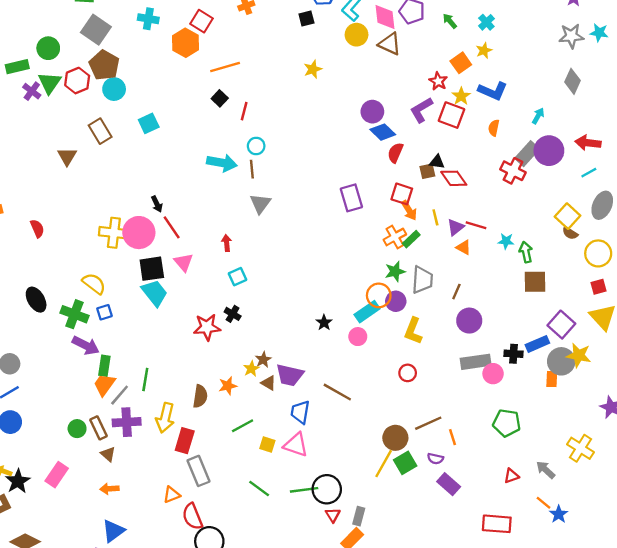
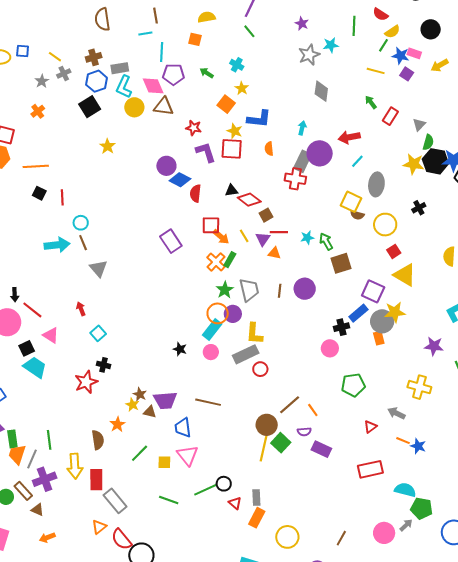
black square: (306, 18) -> (90, 107), size x1.5
orange line: (225, 67) -> (36, 166), turned 30
red star: (438, 81) -> (194, 128), moved
purple L-shape: (421, 110) -> (206, 152), turned 120
brown square: (427, 171) -> (266, 215), moved
black arrow: (157, 204) -> (15, 295), turned 40
black square: (152, 269) -> (27, 348), size x0.7
purple circle: (469, 321) -> (305, 289), moved
gray rectangle: (476, 362) -> (246, 354), moved
pink triangle: (296, 445) -> (188, 455), turned 50
black circle: (327, 489) -> (224, 484), size x0.6

